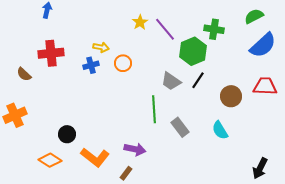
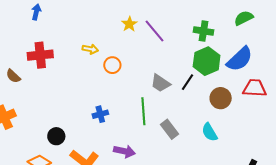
blue semicircle: (263, 45) -> (240, 59), moved
green hexagon: (193, 51) -> (207, 61), moved
blue cross: (91, 65) -> (100, 114), moved

